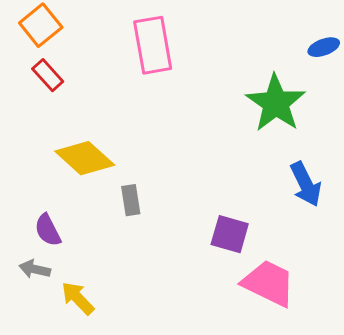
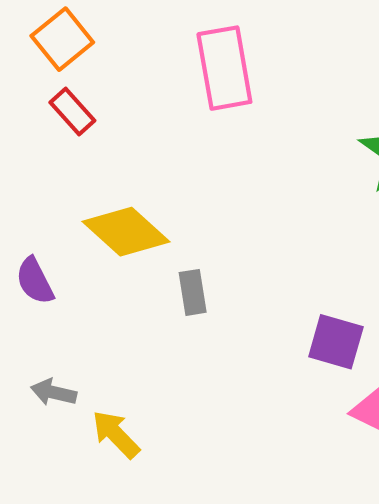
purple semicircle: (48, 230) -> (35, 281), moved

